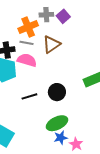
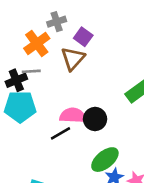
purple square: (63, 16) -> (83, 37), moved
gray line: (27, 43) -> (31, 71), moved
pink semicircle: (27, 60) -> (73, 115), moved

